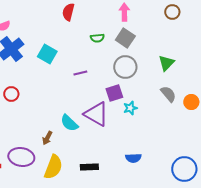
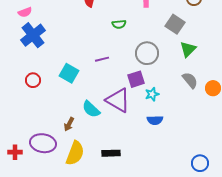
gray square: (125, 38) -> (175, 24), moved
cyan square: (47, 54) -> (69, 73), moved
blue semicircle: (133, 158) -> (155, 120), moved
blue circle: (184, 169) -> (200, 163), moved, size x0.7

